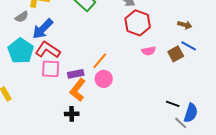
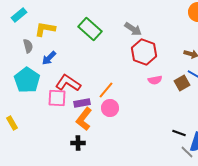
gray semicircle: (22, 17) -> (28, 46), turned -72
blue arrow: (43, 29) -> (49, 58), size x0.7
red L-shape: (48, 50) -> (68, 83), moved

